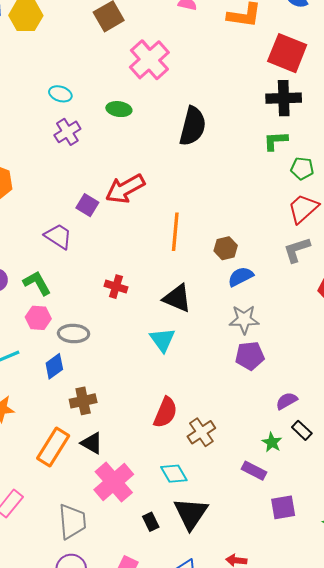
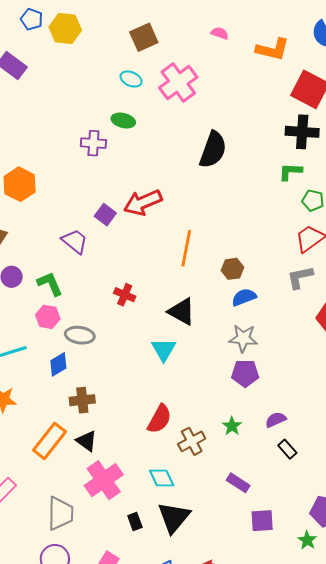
cyan ellipse: (60, 94) -> (131, 79), moved
green ellipse: (119, 109) -> (123, 121), moved
purple cross: (67, 132) -> (93, 143), turned 30
green star: (272, 442) -> (232, 426), moved

